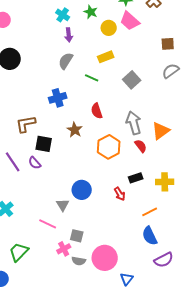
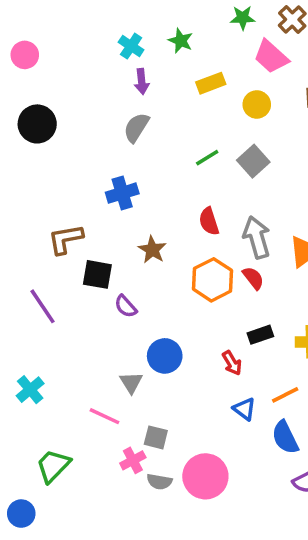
pink trapezoid: (130, 21) -> (271, 57), moved
yellow circle: (109, 28) -> (257, 104), moved
yellow rectangle: (106, 57) -> (211, 83), moved
green line: (92, 78) -> (207, 158), moved, turned -56
red semicircle: (97, 111) -> (209, 221), moved
red semicircle: (141, 146) -> (253, 278), moved
purple semicircle: (35, 163) -> (126, 306), moved
blue triangle: (127, 279) -> (244, 409), moved, turned -32

